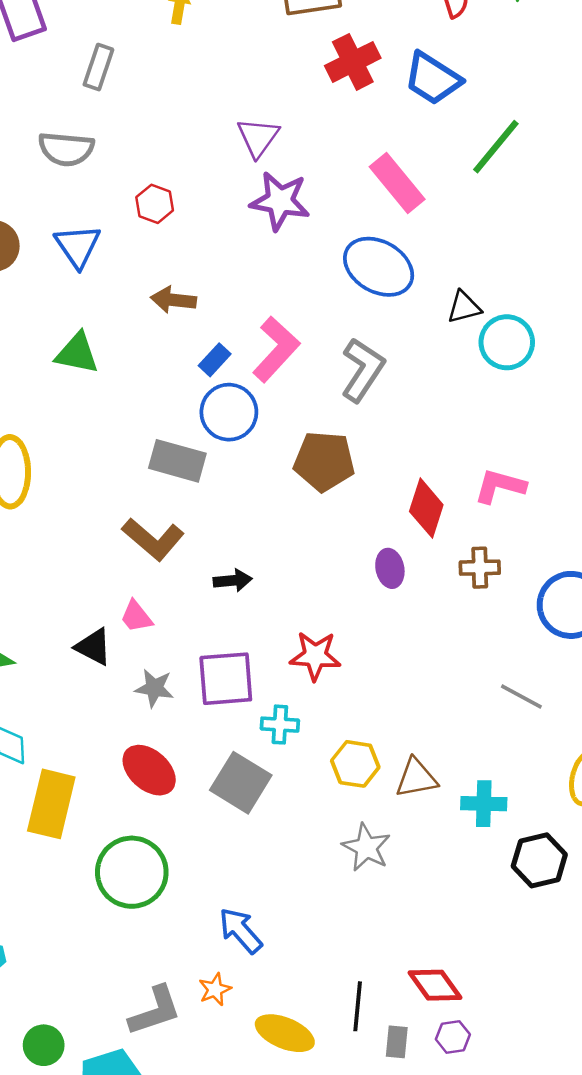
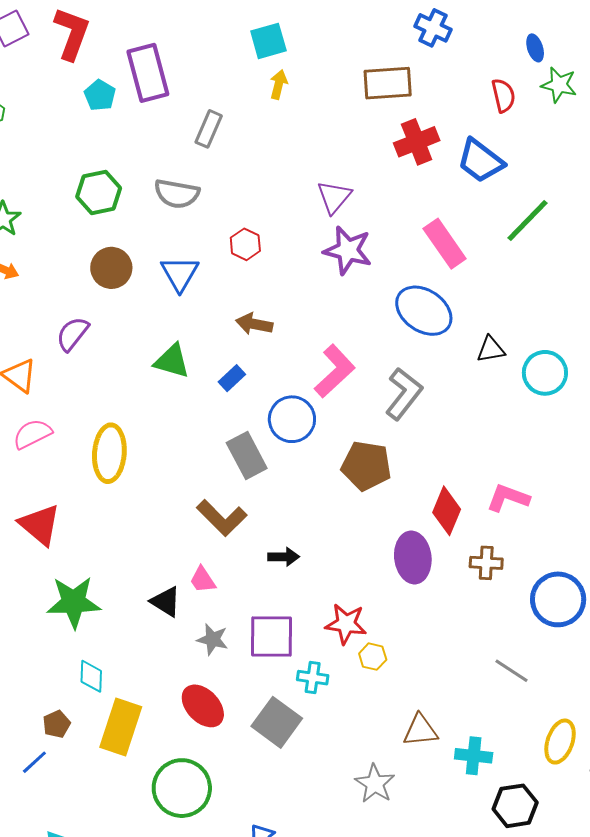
cyan circle: (507, 342) -> (545, 373), moved
blue rectangle: (215, 360) -> (232, 378), moved
gray rectangle: (177, 461) -> (247, 455), turned 42
purple ellipse: (390, 568) -> (413, 557), size x1.6
yellow hexagon: (355, 764) -> (373, 657), moved, size x0.7

